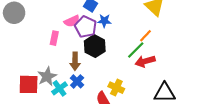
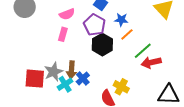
pink semicircle: (72, 21) -> (67, 14), moved
blue star: (104, 21) -> (121, 20), moved
orange line: (145, 36) -> (127, 34), moved
brown arrow: (75, 61) -> (71, 70), moved

